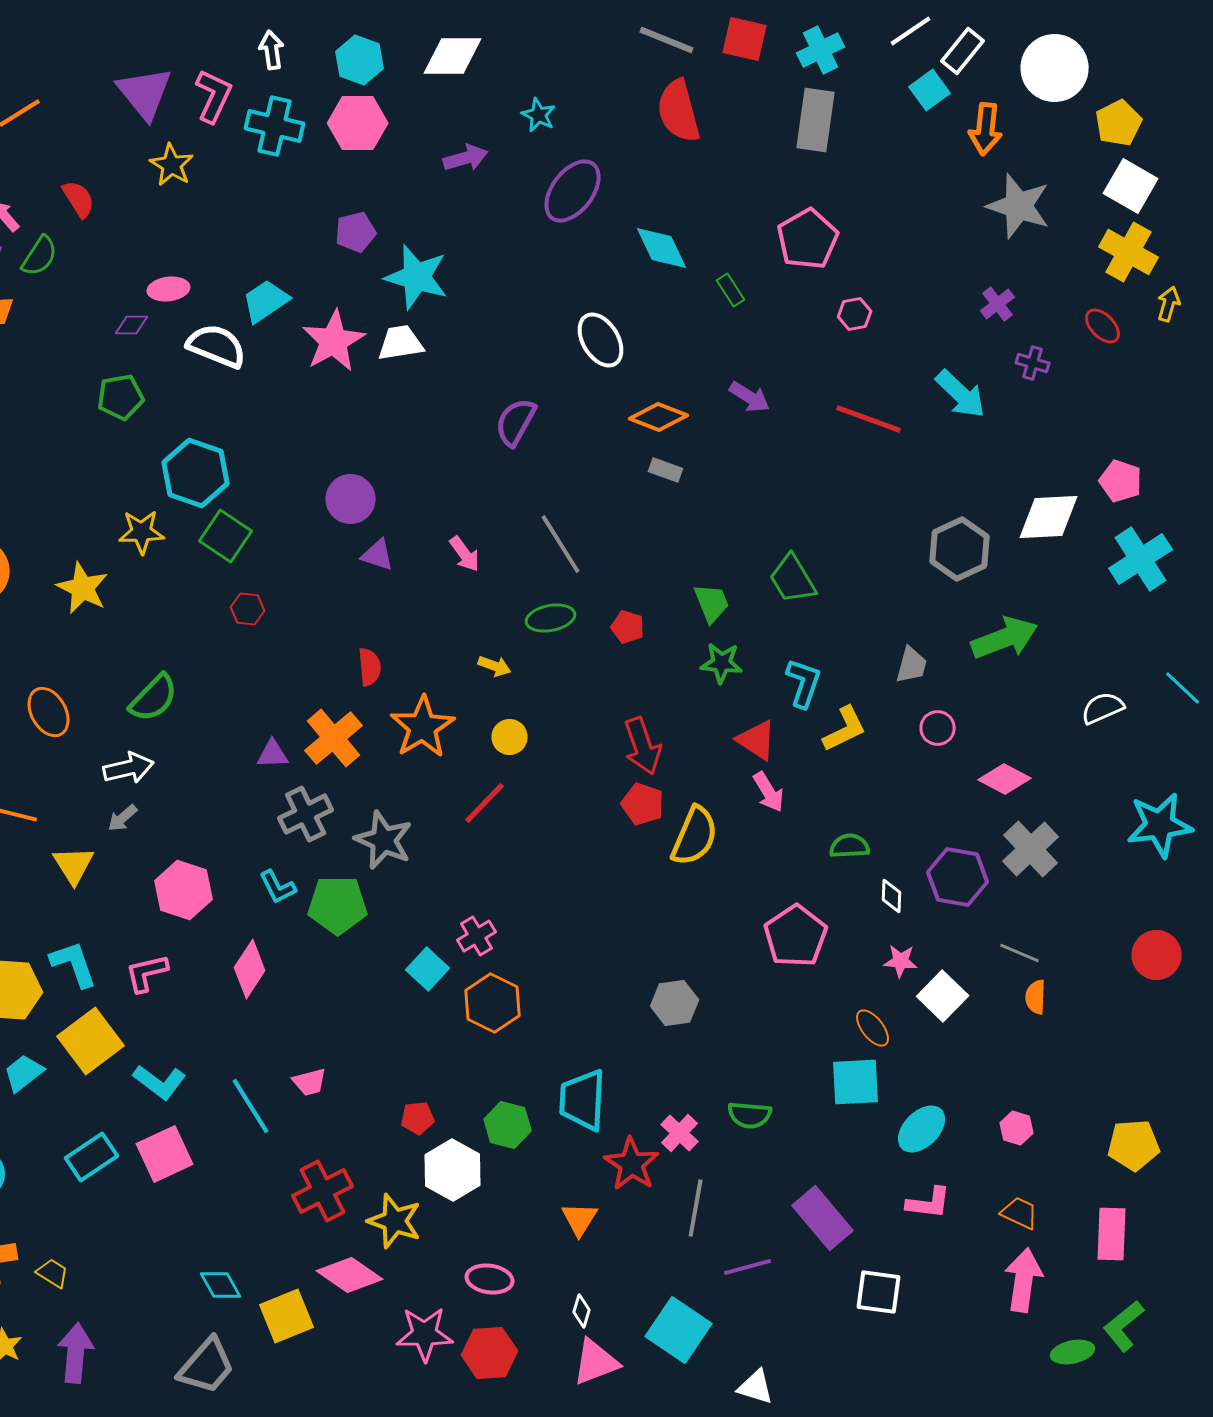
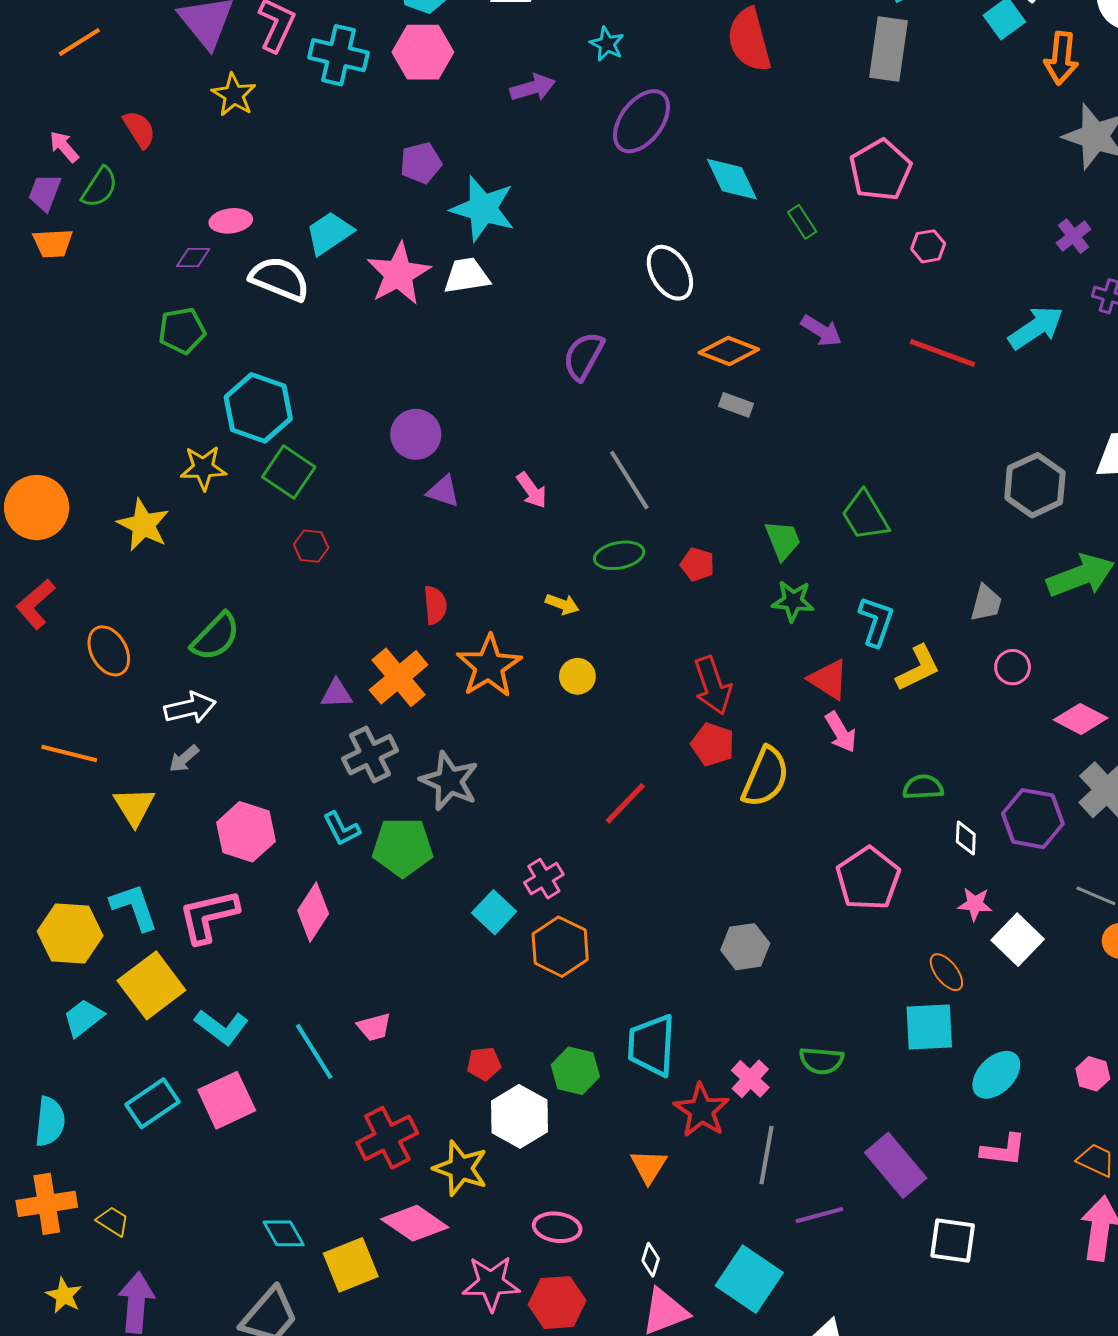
cyan arrow: (961, 394) -> (1036, 328), turned -78
red line: (485, 803) -> (625, 803), moved
pink L-shape: (147, 973) -> (208, 916), size x1.4

